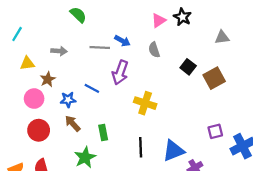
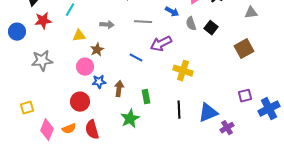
blue arrow: (122, 41) -> (172, 12), moved
black square: (188, 67) -> (211, 28), moved
purple arrow: (120, 72) -> (161, 44), turned 45
blue star: (68, 100) -> (99, 82), moved
brown arrow: (73, 123) -> (119, 89), turned 49
red circle: (39, 130) -> (80, 102), moved

